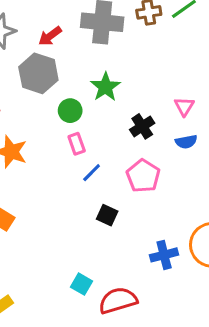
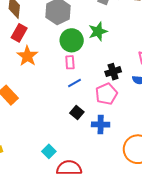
green circle: (70, 111) -> (72, 40), size x1.5
black cross: (142, 126) -> (113, 72), moved
blue cross: (164, 255) -> (101, 124), moved

